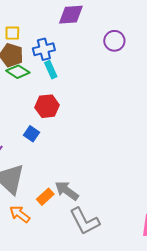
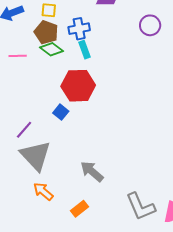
red hexagon: (47, 106) -> (78, 86), size x1.4
orange rectangle: (45, 197) -> (80, 209), moved
gray L-shape: (85, 221) -> (141, 207), moved

